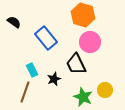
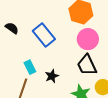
black semicircle: (14, 22) -> (12, 28), moved
black trapezoid: (76, 64) -> (87, 65), moved

